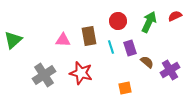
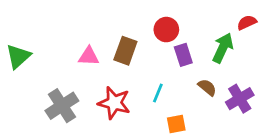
green arrow: (149, 22) -> (223, 48), moved
brown rectangle: (89, 36) -> (125, 51), turned 30
cyan line: (111, 47) -> (158, 93), moved, turned 40
purple rectangle: (130, 48) -> (183, 55), moved

